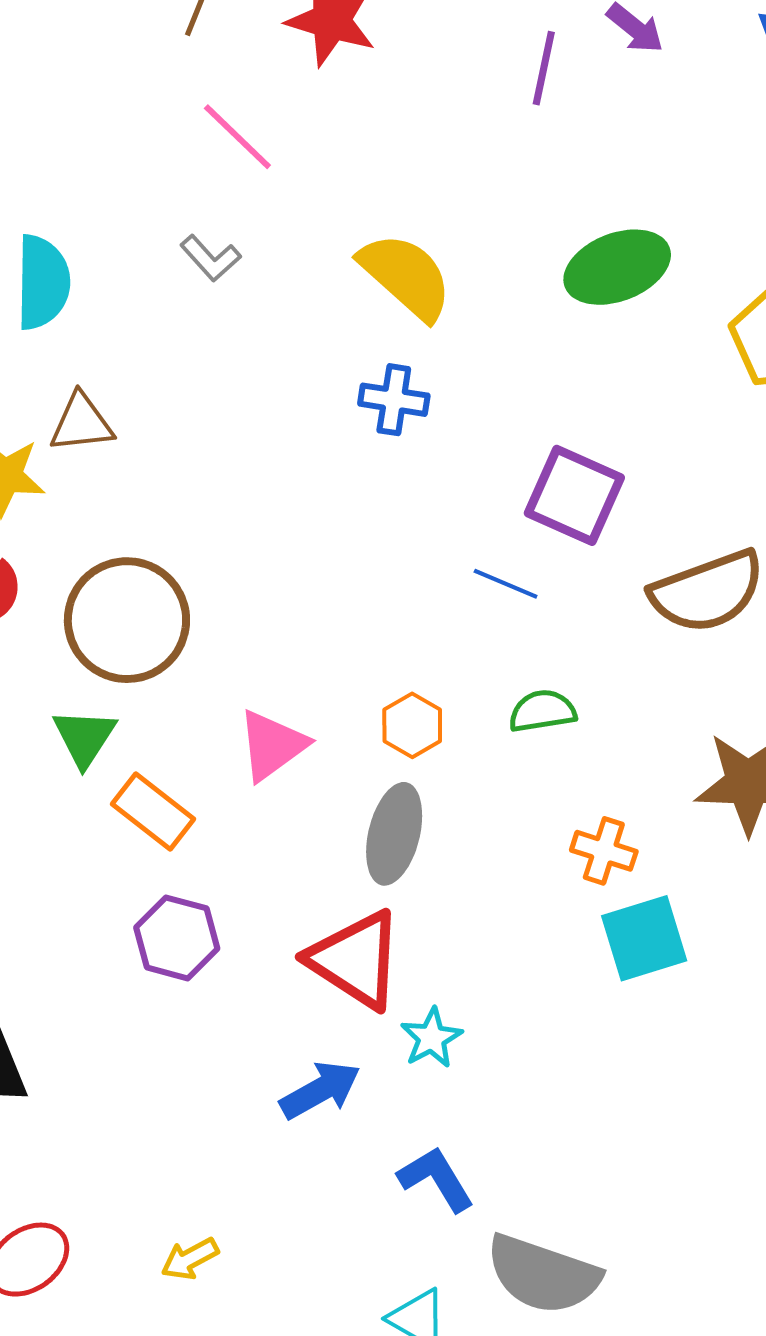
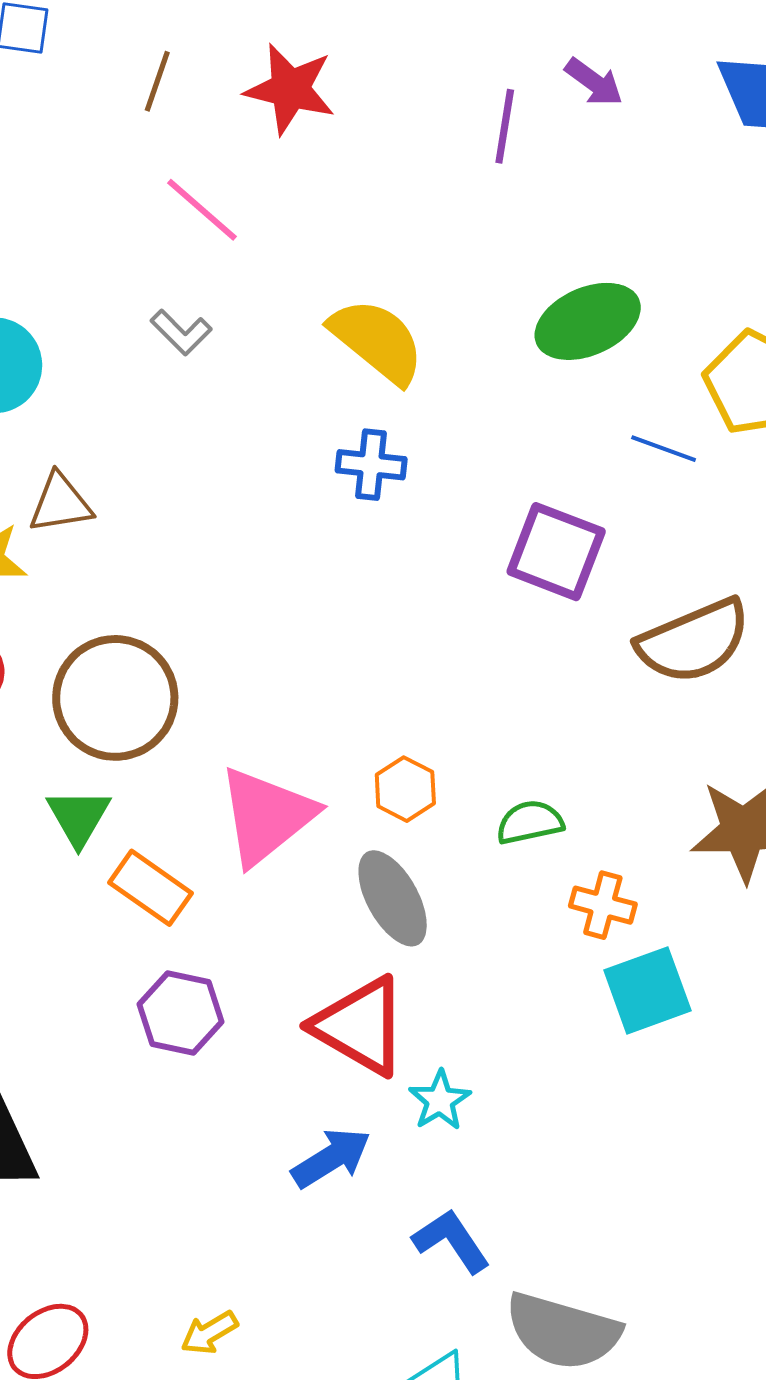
blue line: (506, 584) -> (664, 449), moved
green semicircle: (542, 711) -> (530, 822), moved
pink triangle: (272, 745) -> (266, 816), size x1.4
gray ellipse: (394, 834) -> (393, 898), turned -40

